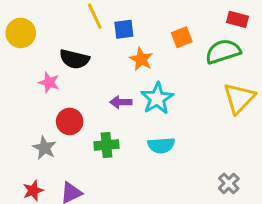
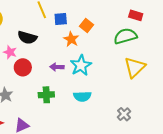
orange square: (182, 37) -> (87, 25), moved, turned -32
red circle: (70, 121) -> (23, 67), moved
gray cross: (229, 183) -> (124, 114), moved

